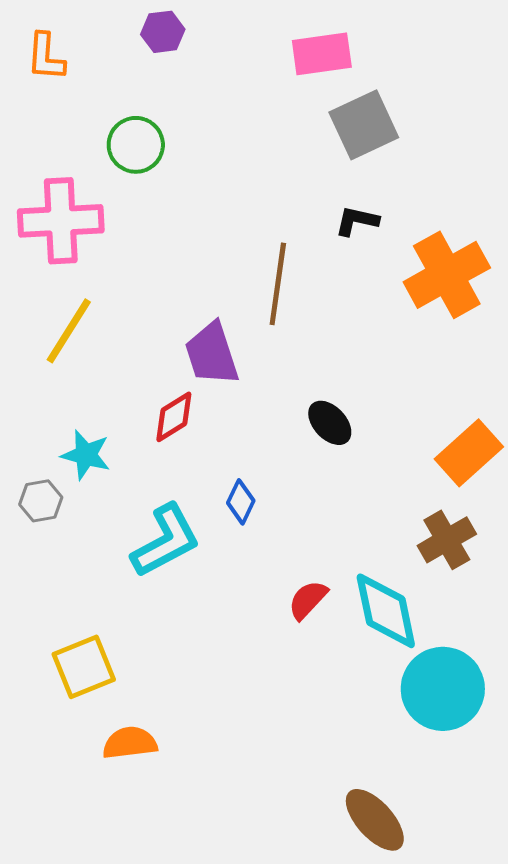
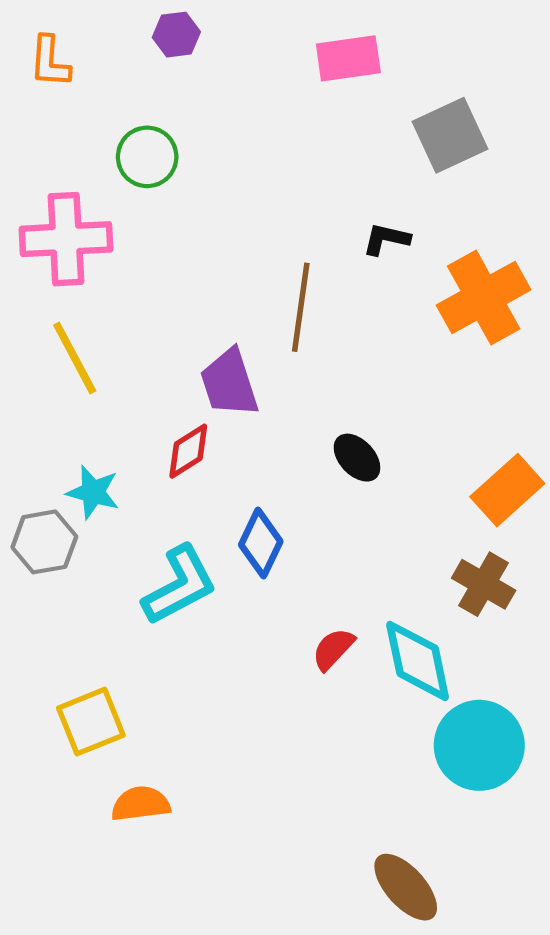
gray square: (364, 125) -> (450, 135), moved
yellow line: (69, 331) -> (75, 358), turned -60
gray hexagon: (41, 501) -> (44, 542), size x1.4
blue diamond: (241, 502) -> (261, 543), size x1.4
brown cross: (447, 540) -> (484, 584), turned -30

